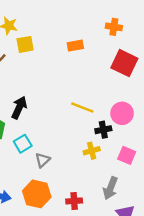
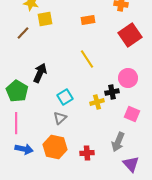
red square: (124, 63) -> (130, 35), turned 30
yellow line: (82, 107) -> (87, 59), moved, turned 36
cyan square: (23, 144) -> (65, 97), moved
yellow cross: (92, 151) -> (97, 102), moved

